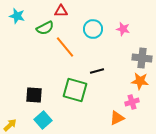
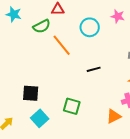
pink star: (123, 29) -> (118, 16), moved
green square: (75, 90) -> (72, 106), moved, size x0.7

